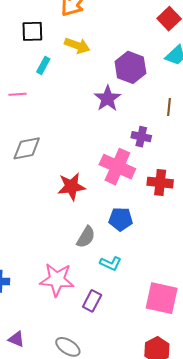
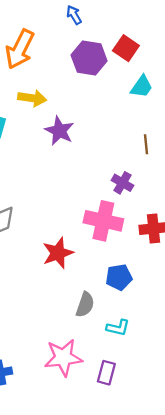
purple hexagon: (130, 67) -> (89, 58), moved
purple star: (108, 98) -> (59, 131), moved
purple cross: (141, 137) -> (122, 183), turned 30

